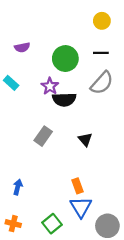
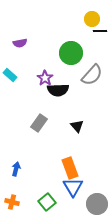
black line: (101, 53) -> (100, 31), moved
green circle: (65, 59) -> (71, 53), moved
orange rectangle: (78, 186) -> (70, 168), size x1.5

